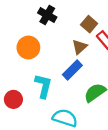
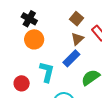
black cross: (47, 15) -> (29, 19), moved
brown square: (89, 24) -> (76, 19), moved

